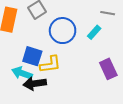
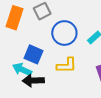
yellow L-shape: (50, 64) -> (67, 65), moved

